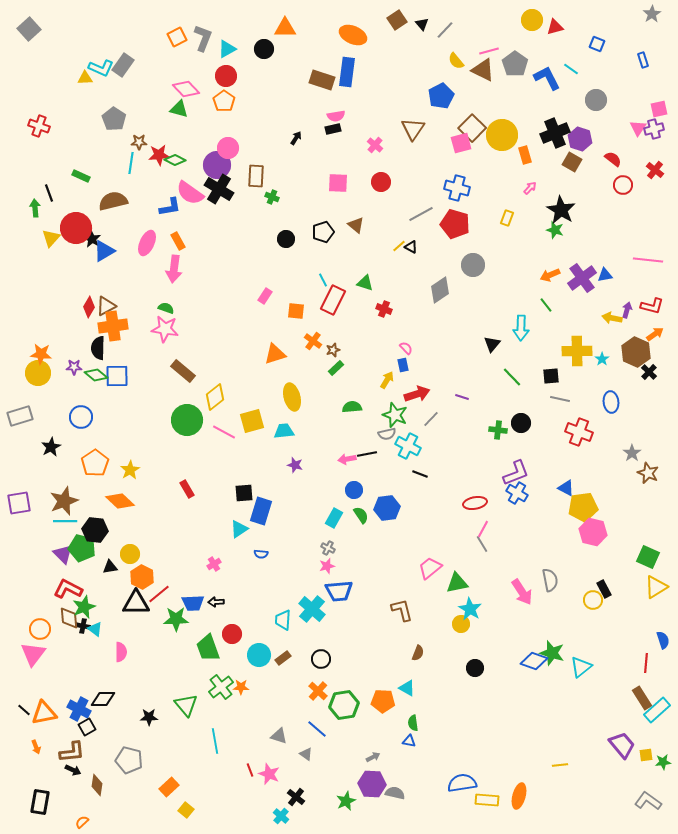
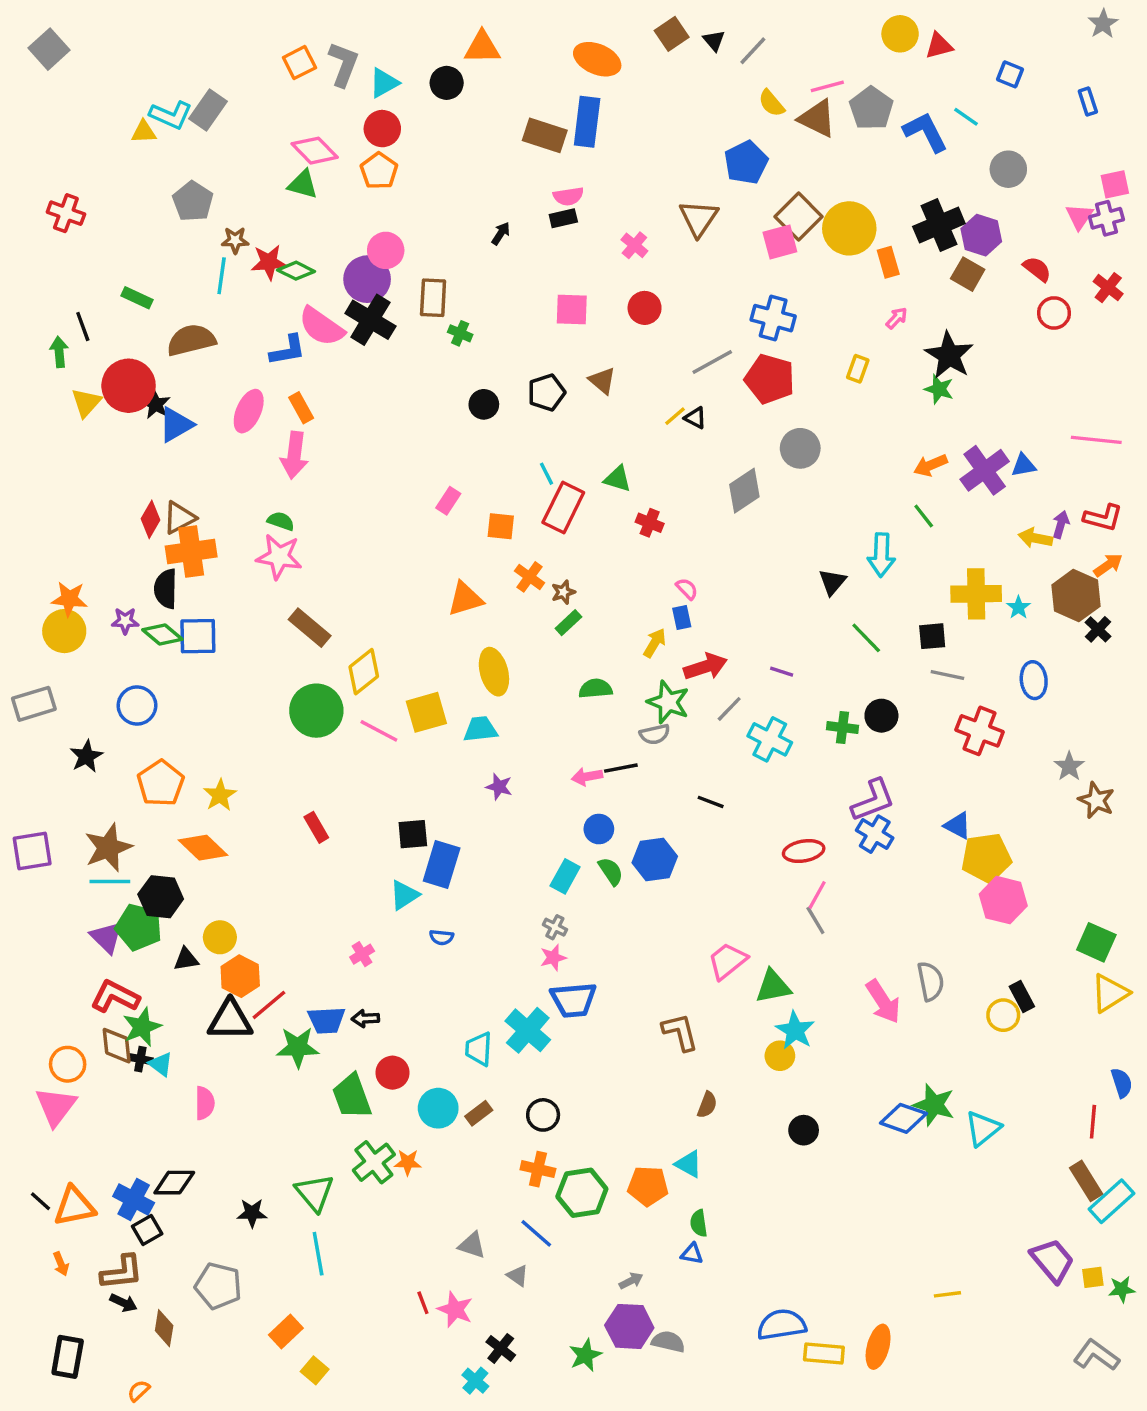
cyan cross: (408, 446) -> (770, 739), moved
orange cross: (318, 691) -> (538, 1169), turned -30
cyan line: (215, 741) -> (318, 1254), moved

